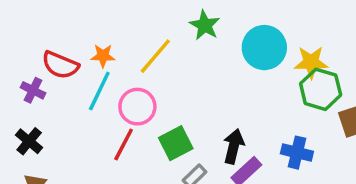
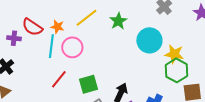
yellow line: (155, 56) -> (87, 18), moved
purple cross: (33, 90) -> (14, 38), turned -32
cyan line: (99, 91) -> (51, 46), turned -30
pink circle: (137, 107) -> (72, 47), moved

